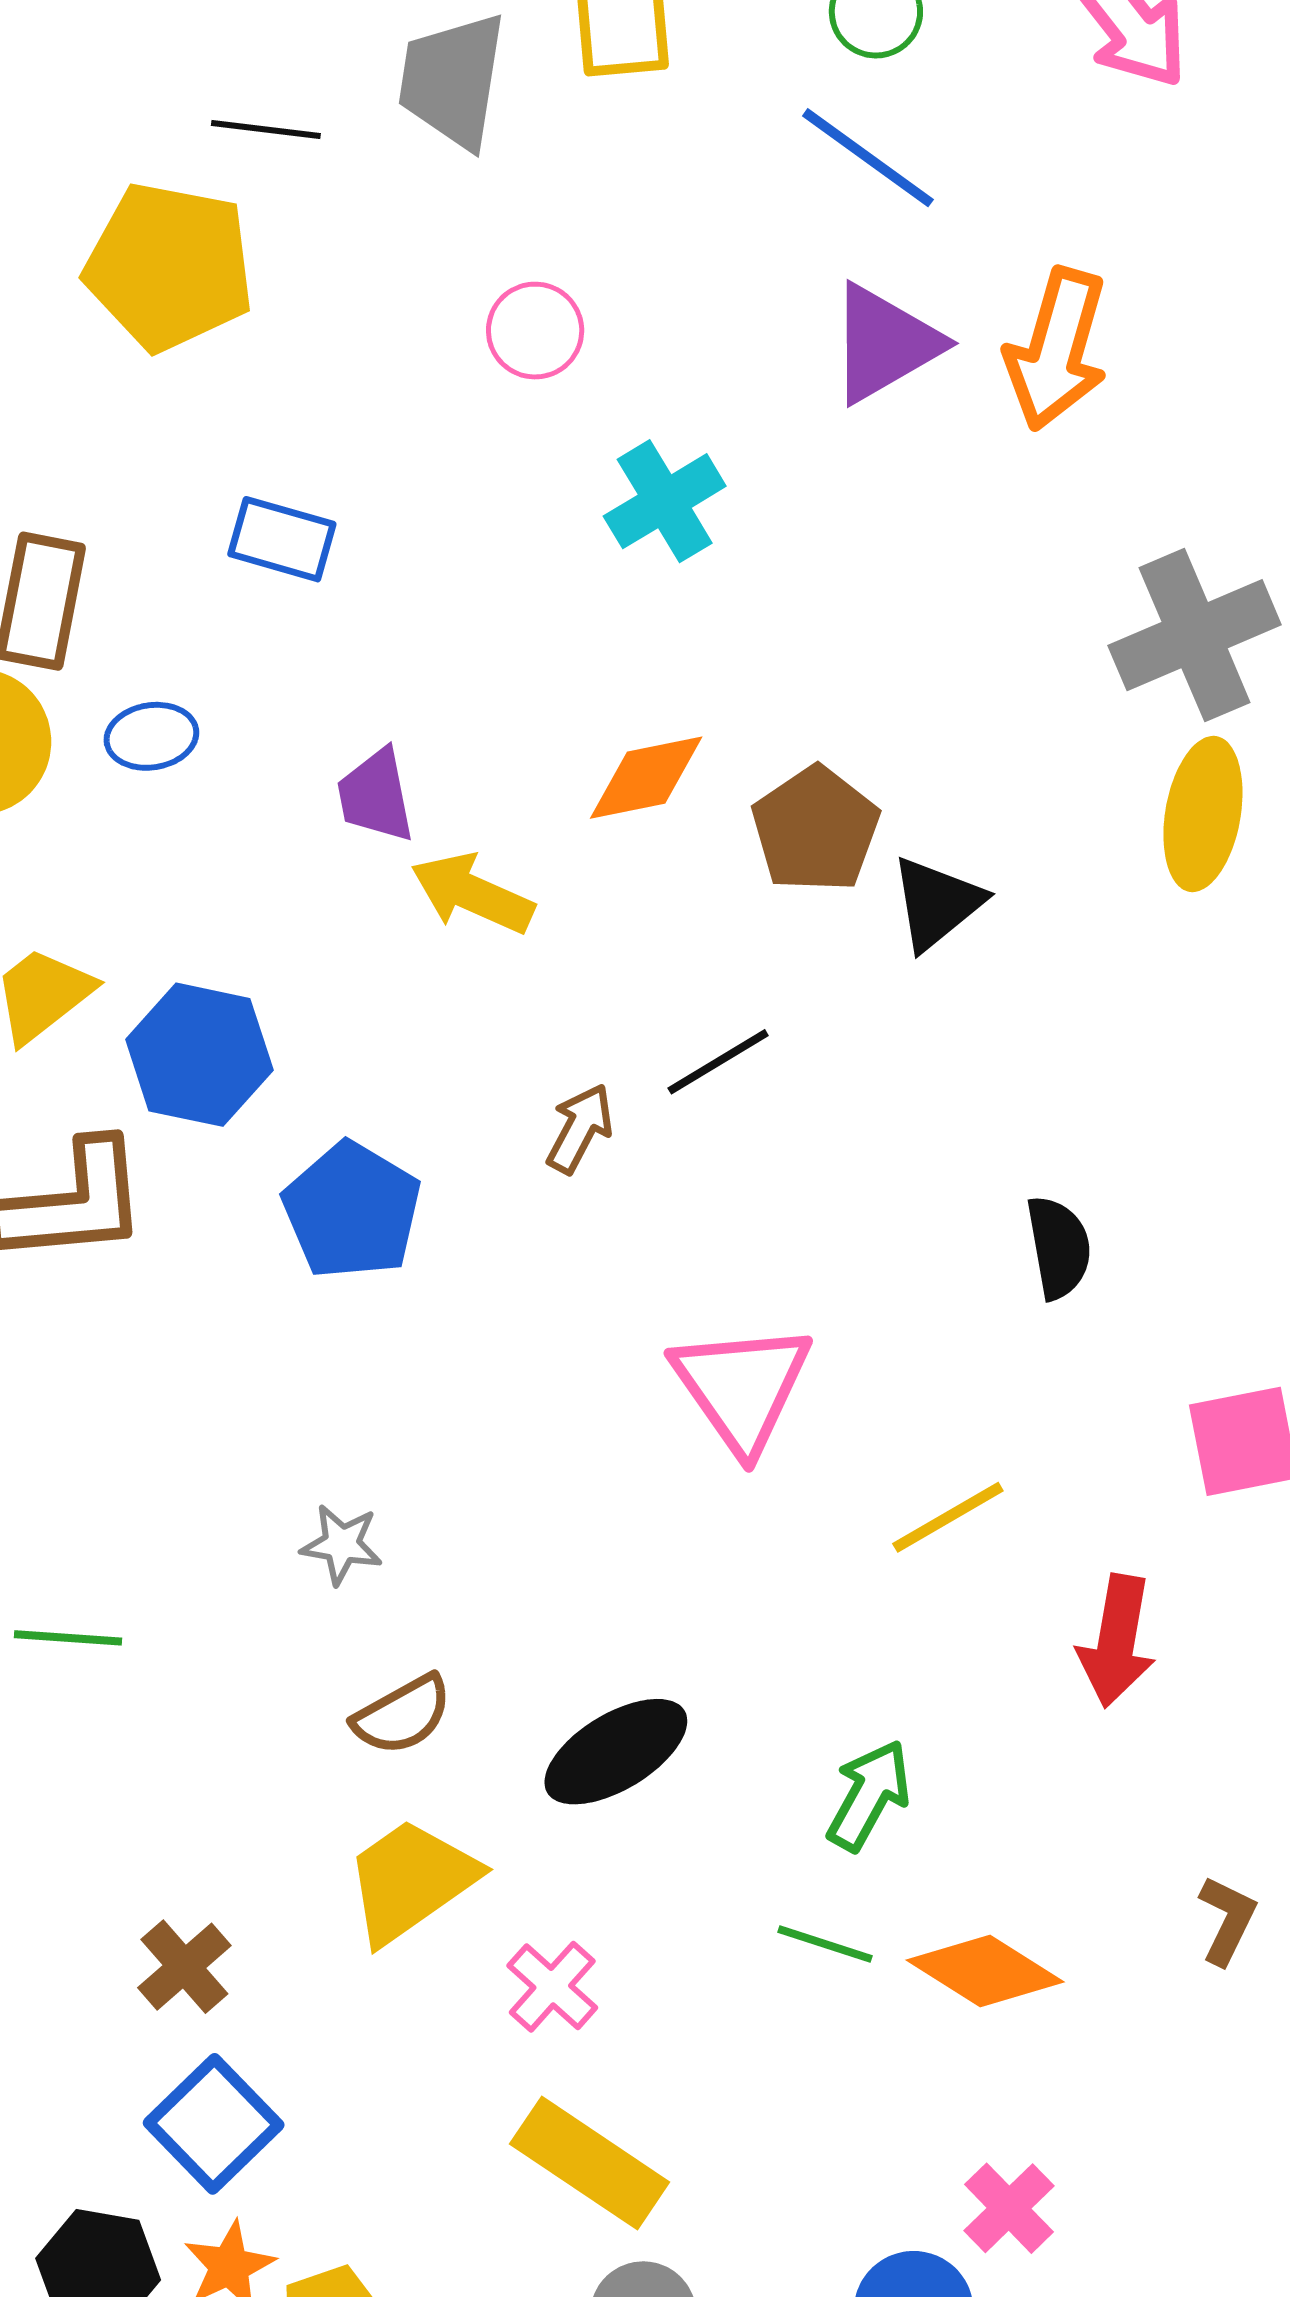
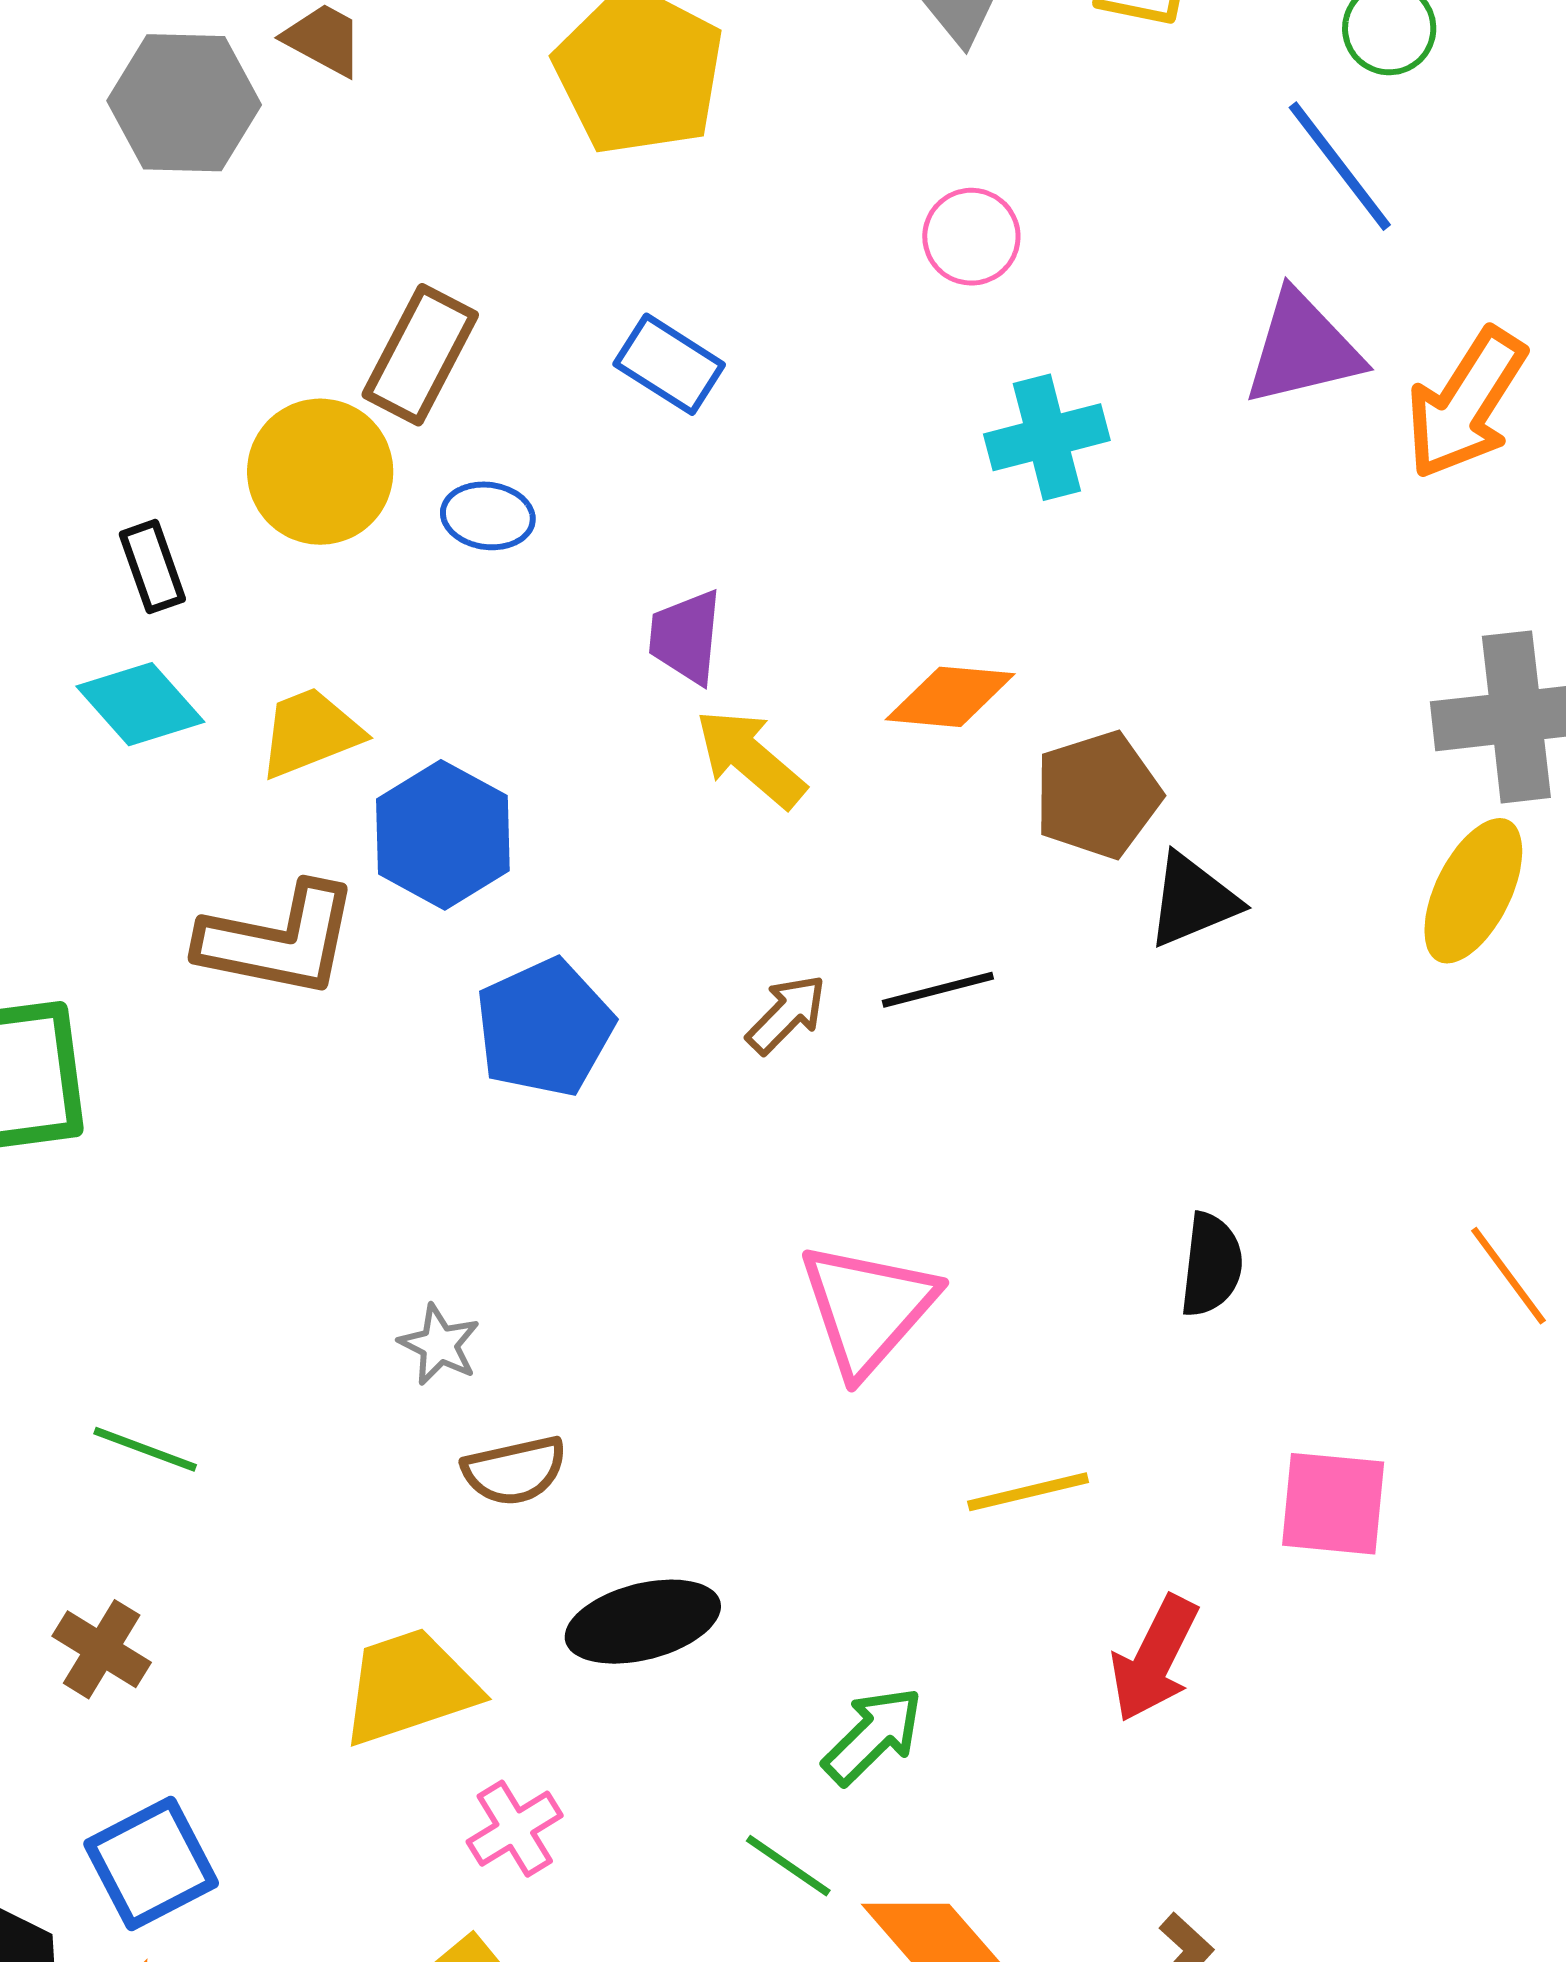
green line: (68, 1638) -> (145, 1449), moved
brown semicircle: (402, 1715) -> (514, 1471), moved
brown cross: (184, 1967) -> (102, 1649), moved, turned -34

